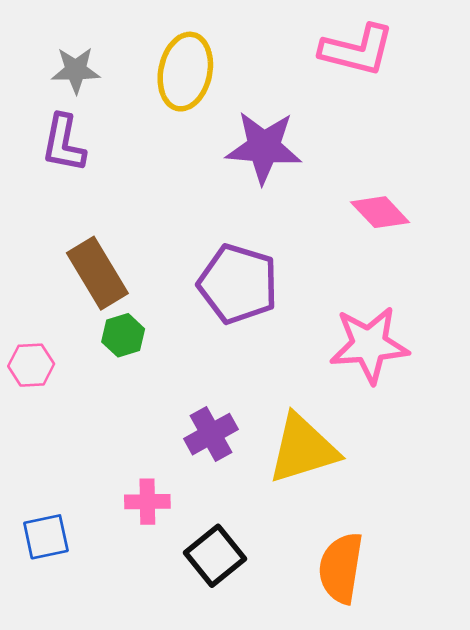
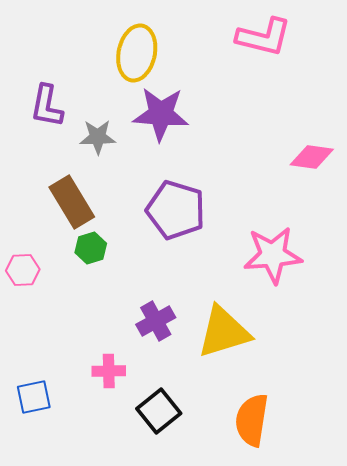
gray star: (76, 70) -> (98, 137), moved
purple star: (264, 147) -> (161, 114), moved
pink diamond: (380, 212) -> (312, 157), moved, turned -39

